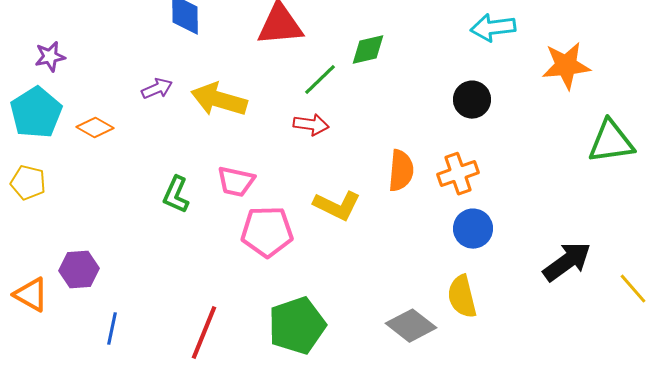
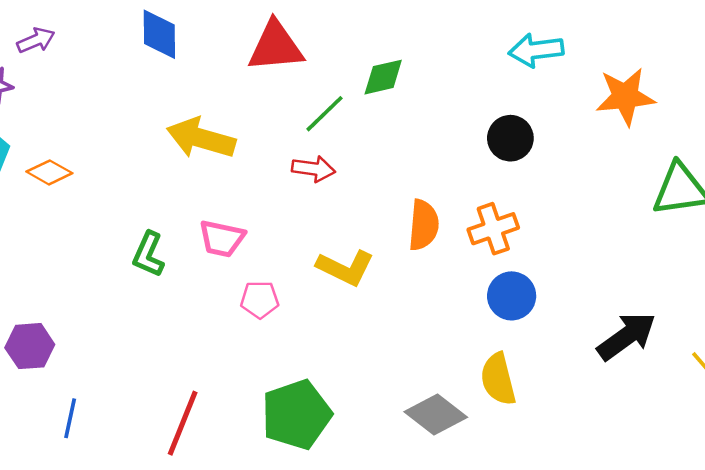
purple arrow: (157, 89) -> (36, 40), moved
pink pentagon: (267, 232) -> (260, 300), size x0.6

